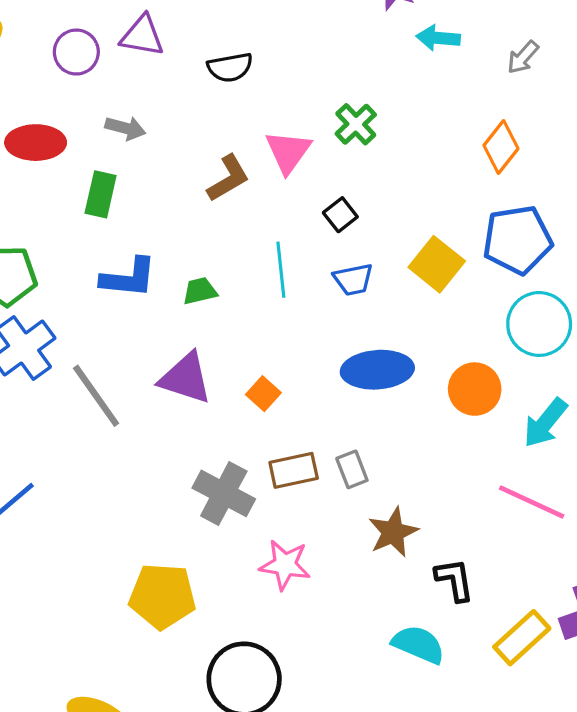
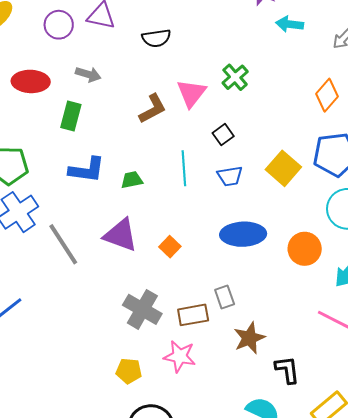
brown rectangle: (294, 470) -> (193, 315), moved
yellow pentagon: (162, 596) -> (129, 371), moved, size x0.6

